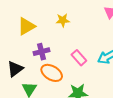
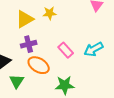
yellow triangle: (26, 26) -> (25, 19), moved

